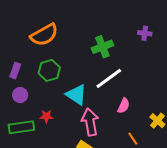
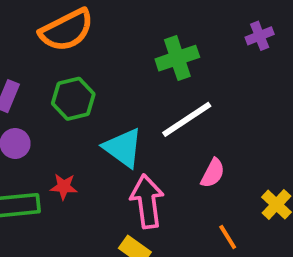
purple cross: (145, 33) -> (260, 36), turned -32

